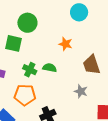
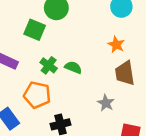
orange star: (66, 44) -> (116, 45), moved

